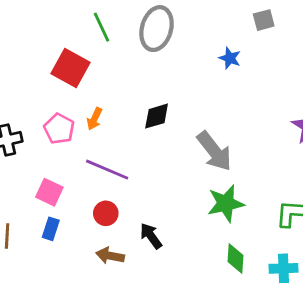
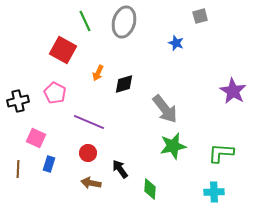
orange arrow: (94, 119) -> (98, 73), moved
pink square: (49, 192) -> (36, 138), moved
green diamond: (236, 258) -> (150, 189), moved

